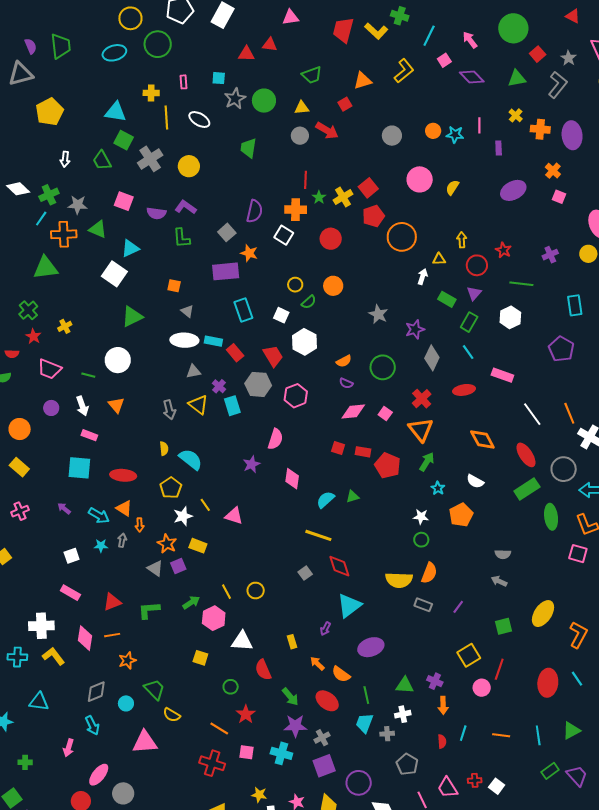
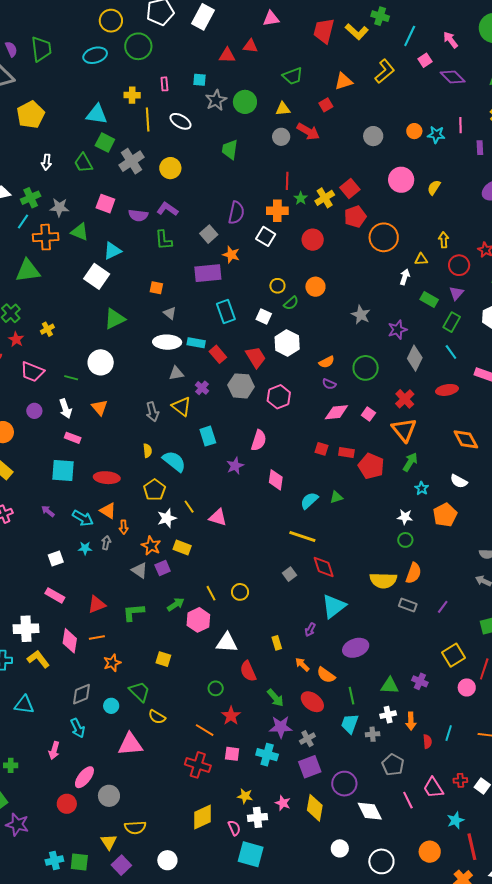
cyan rectangle: (232, 406) -> (208, 436), moved
yellow square: (200, 658) -> (163, 659), moved
orange arrow: (443, 705) -> (411, 721), moved

